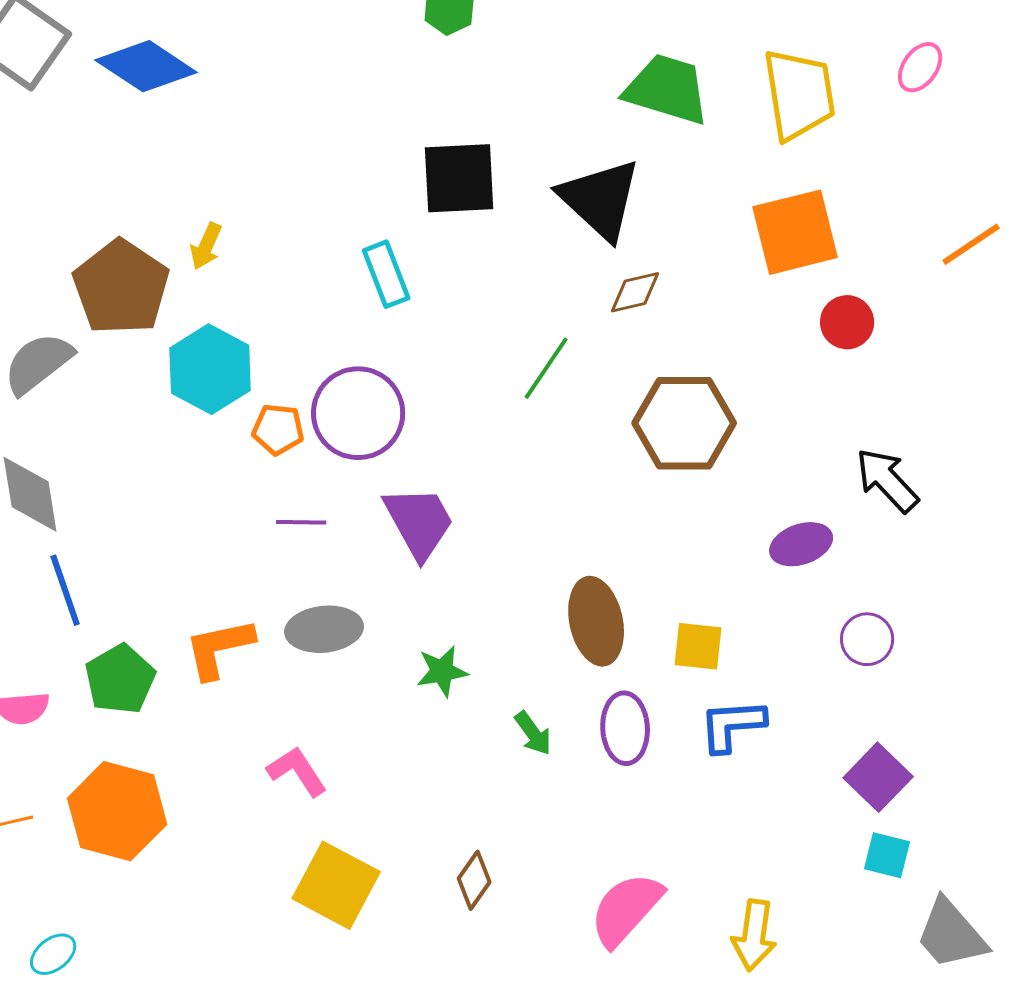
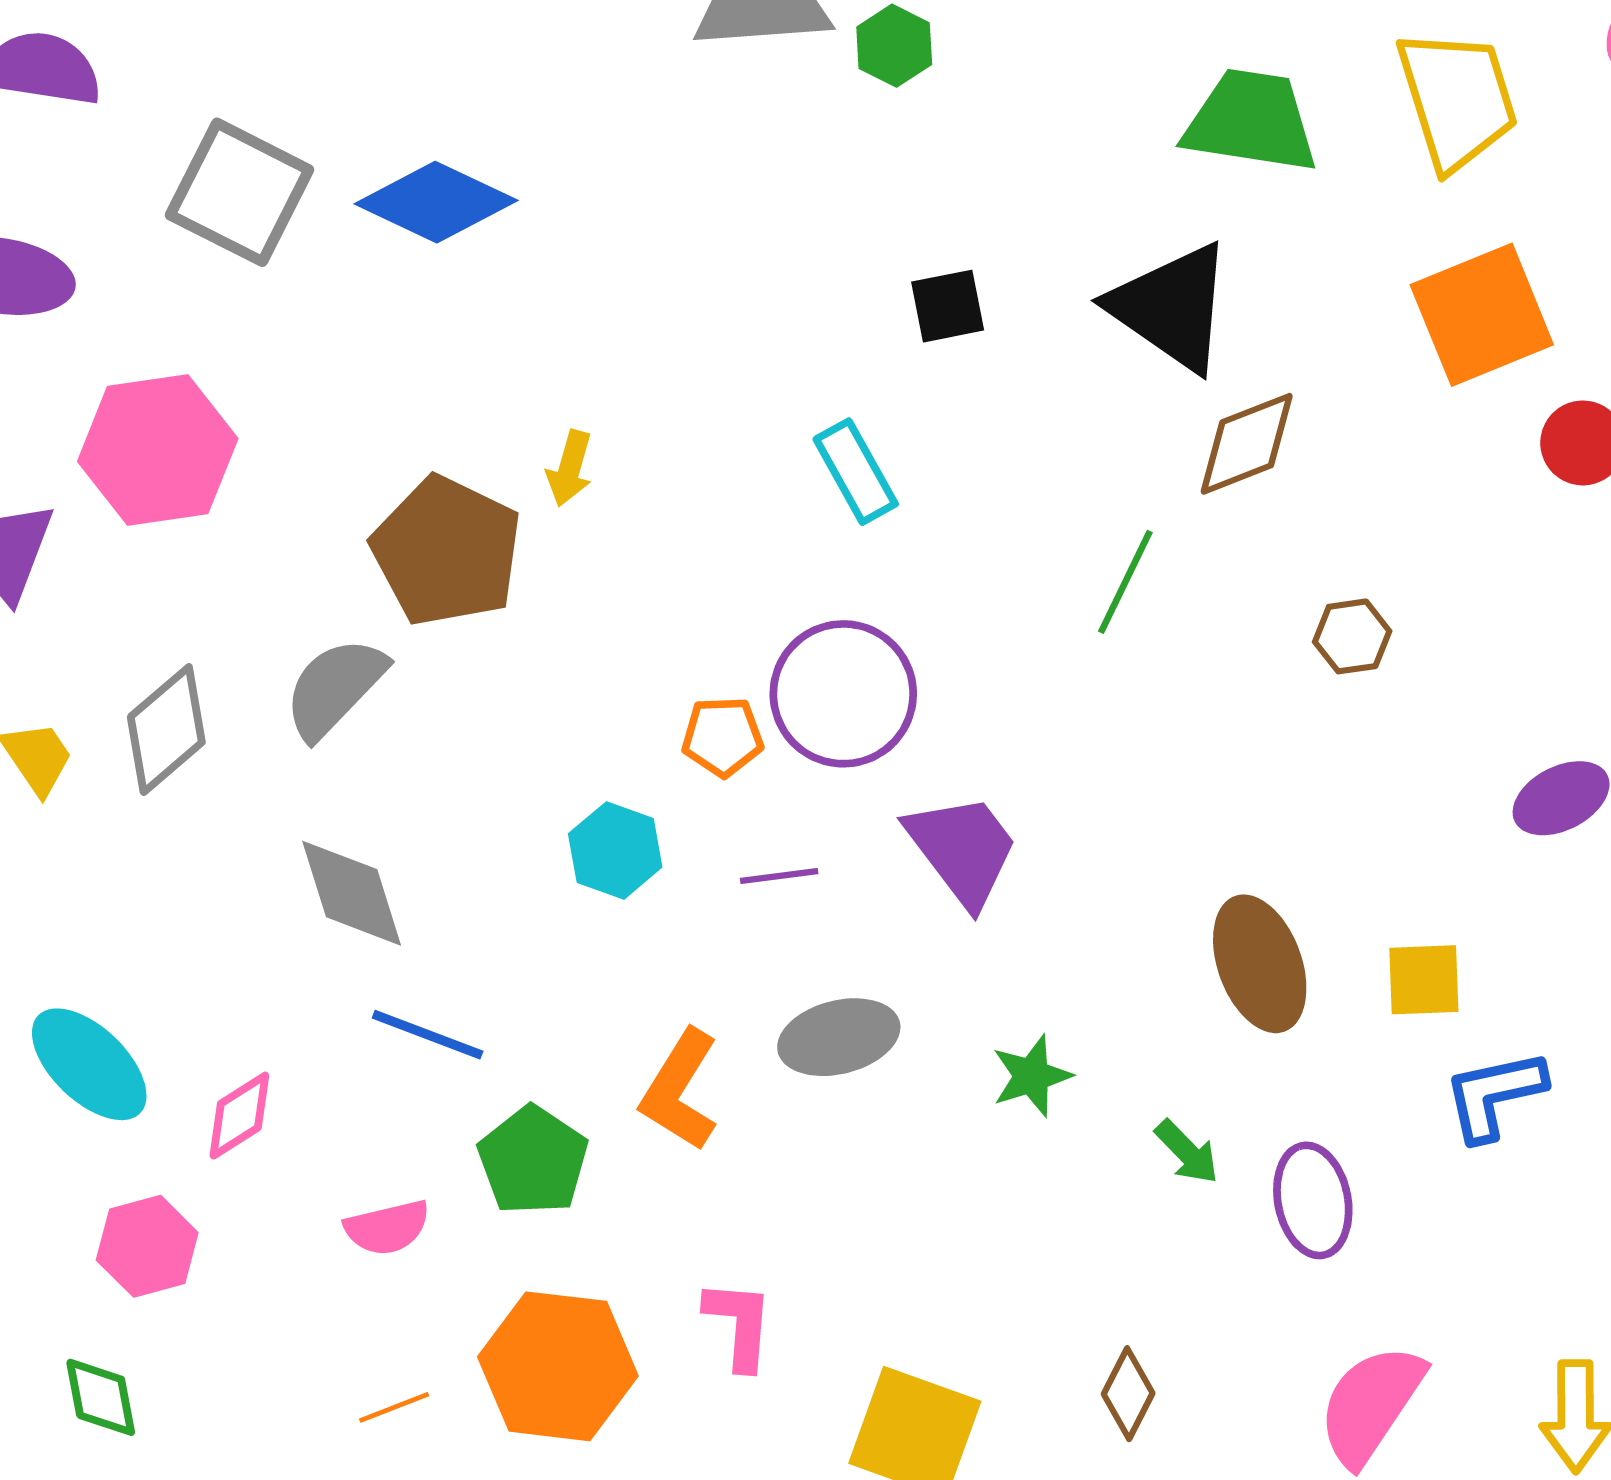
black square: (459, 178) -> (948, 306), size x0.6
brown diamond: (635, 292) -> (1247, 444), size x1.4
cyan hexagon: (210, 369) -> (615, 850), moved, size x0.7
brown hexagon: (684, 423) -> (1352, 636), size x0.5
blue line: (65, 590) -> (428, 1035), turned -42
orange L-shape: (219, 648) -> (680, 1090), turned -38
purple ellipse: (625, 728) -> (1313, 1200), moved
pink L-shape: (297, 771) -> (739, 1324), moved, turned 46

